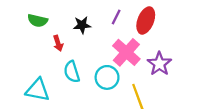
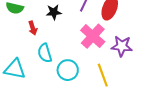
purple star: (159, 64) -> (122, 46), turned -30
cyan circle: (107, 77) -> (68, 70), moved

